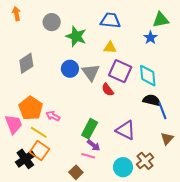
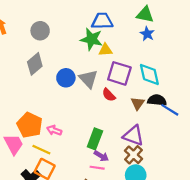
green triangle: (161, 20) -> (145, 14), moved, turned 30
green star: (76, 36) -> (92, 39), moved
gray diamond: (26, 63) -> (35, 64), moved
blue line: (162, 111) -> (170, 110), turned -30
brown triangle: (167, 138) -> (138, 103), moved
brown cross: (145, 161) -> (133, 155), moved

